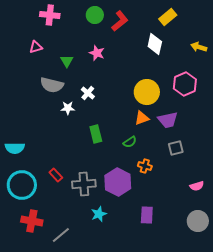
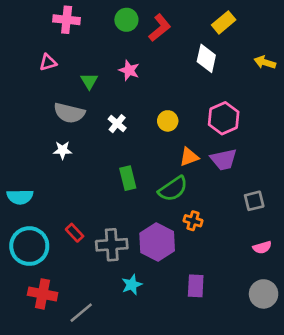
pink hexagon: (185, 84) -> (224, 118), moved
yellow circle: (147, 92) -> (168, 121), moved, size x0.6
white star: (68, 108) -> (63, 150), moved
green semicircle: (130, 142) -> (173, 189), size x1.6
gray square: (176, 148) -> (254, 201), moved

